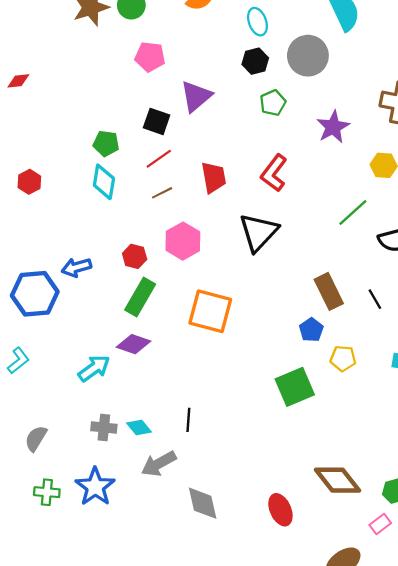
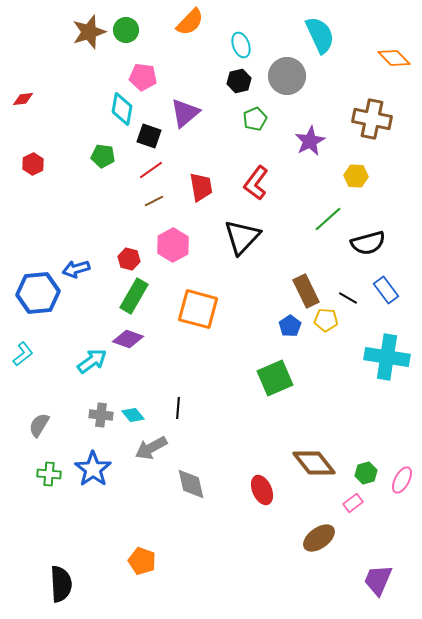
red hexagon: (29, 182) -> (33, 164), moved
cyan diamond: (104, 182) -> (122, 109), moved
black line: (375, 299) -> (348, 298), turned -30
yellow pentagon: (343, 358) -> (326, 320), moved

